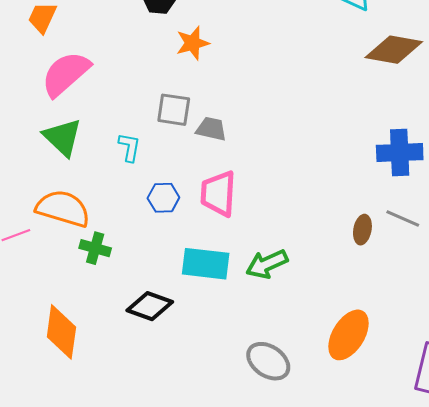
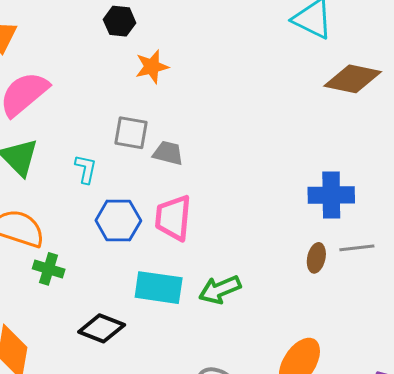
blue cross: (400, 152) -> (331, 195), moved
blue hexagon: (163, 198) -> (118, 220), size x1.4
gray line: (403, 218) -> (357, 248), turned -32

